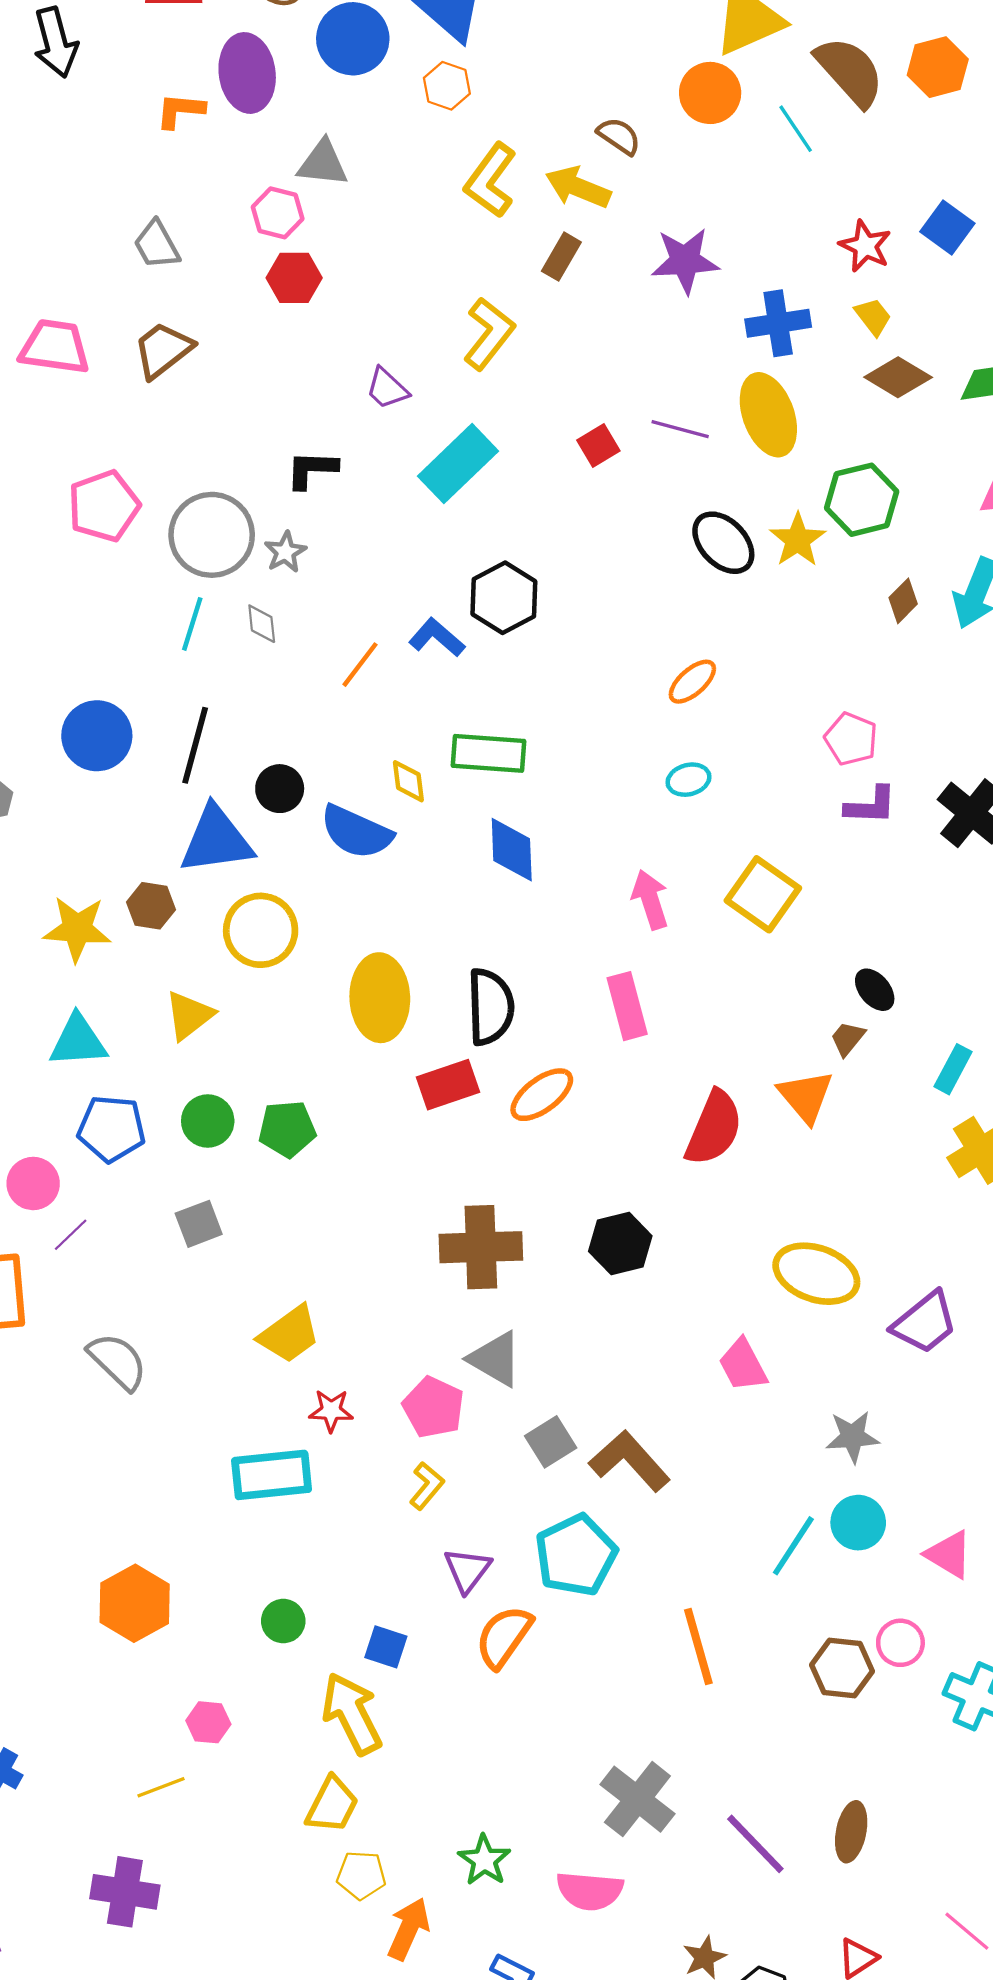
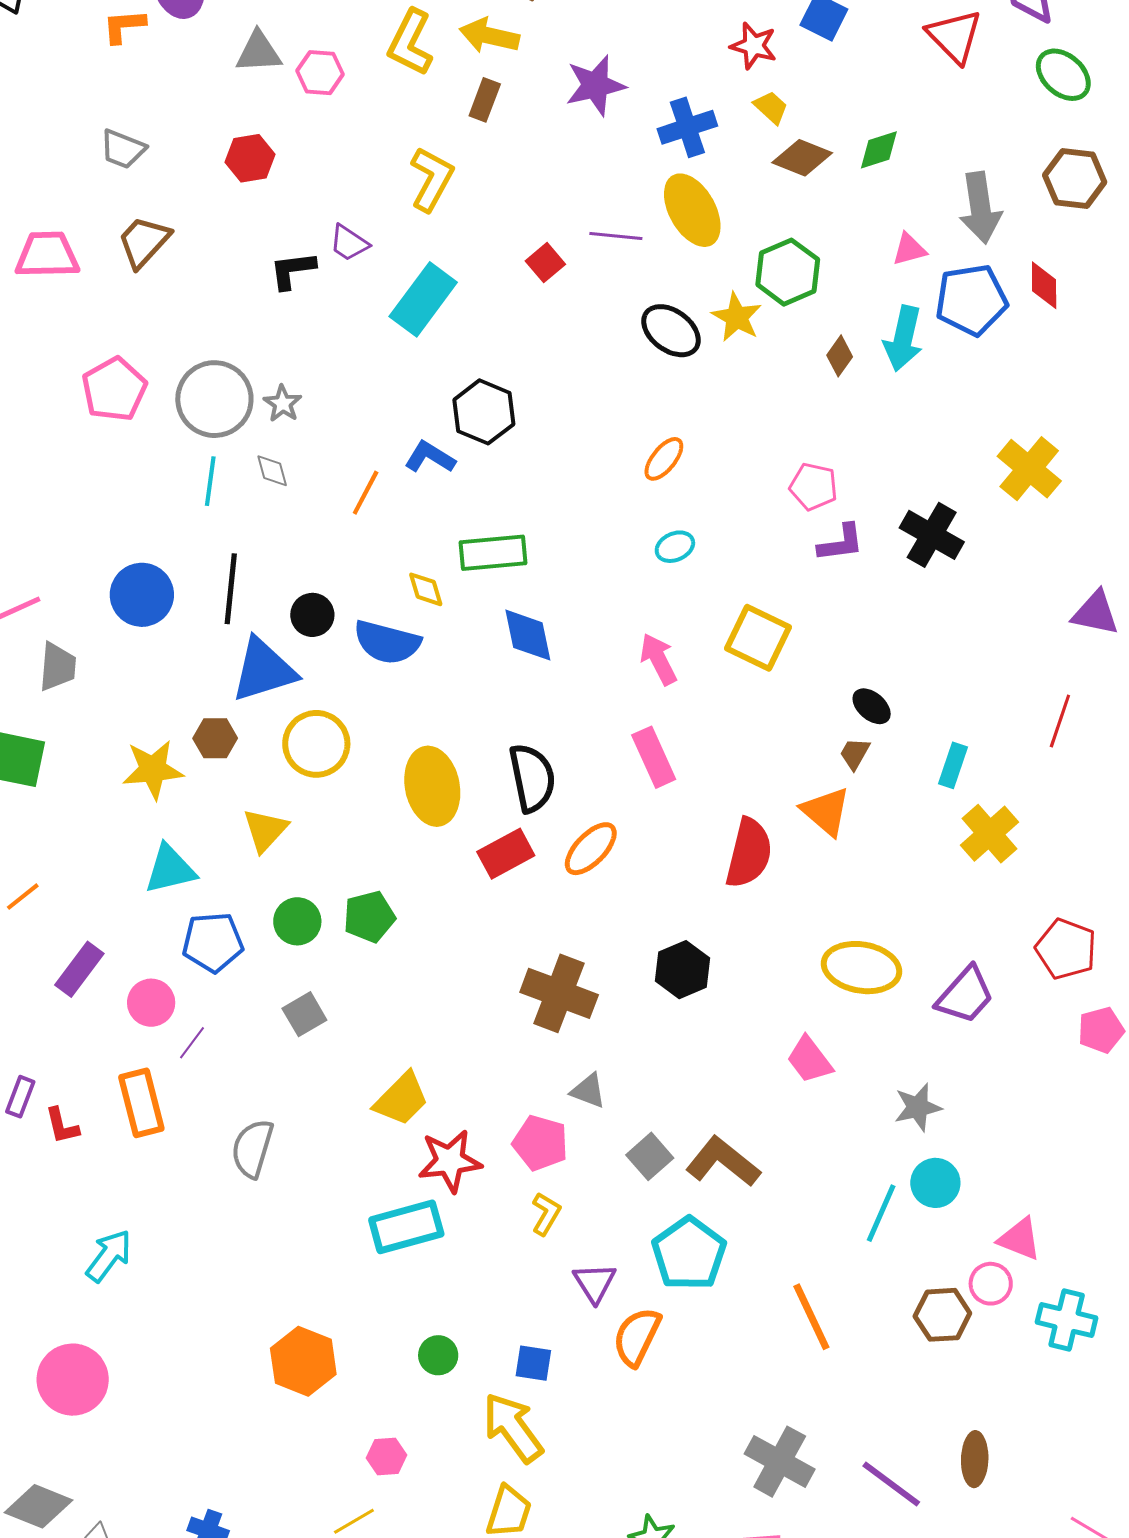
pink hexagon: (278, 213) -> (320, 73), moved
gray trapezoid: (157, 245) -> (123, 149), turned -30
black L-shape: (312, 470) -> (293, 270), moved
brown cross: (481, 1247) -> (559, 993), turned 32
gray triangle: (495, 1359) -> (588, 1091), size x0.7
gray semicircle: (118, 1361) -> (252, 1148), turned -108
red star: (331, 1411) -> (450, 1161), size x1.6
pink triangle: (949, 1555) -> (1020, 1239), moved

